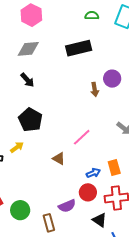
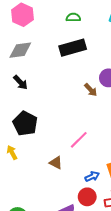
green semicircle: (92, 16) -> (73, 17), moved
brown arrow: (95, 89) -> (91, 90), turned -32
yellow arrow: (17, 147) -> (12, 152), turned -80

